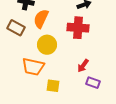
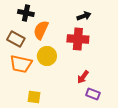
orange trapezoid: (33, 67) -> (21, 64), moved
yellow square: (53, 86) -> (34, 97), moved

